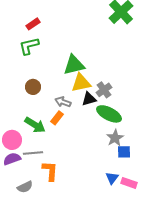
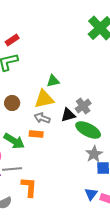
green triangle: (74, 65) -> (53, 81), size x0.6
yellow triangle: (81, 83) -> (44, 99), moved
orange rectangle: (57, 118) -> (36, 134), turned 56

